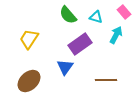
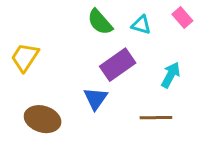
cyan arrow: (116, 35) -> (171, 75), moved
yellow trapezoid: (29, 39) -> (25, 57), moved
brown ellipse: (29, 81) -> (43, 119), turned 60

